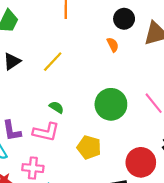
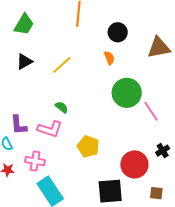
black circle: (124, 19) -> (118, 32), moved
orange semicircle: (113, 45) -> (109, 58), moved
green circle: (111, 104) -> (127, 93), moved

